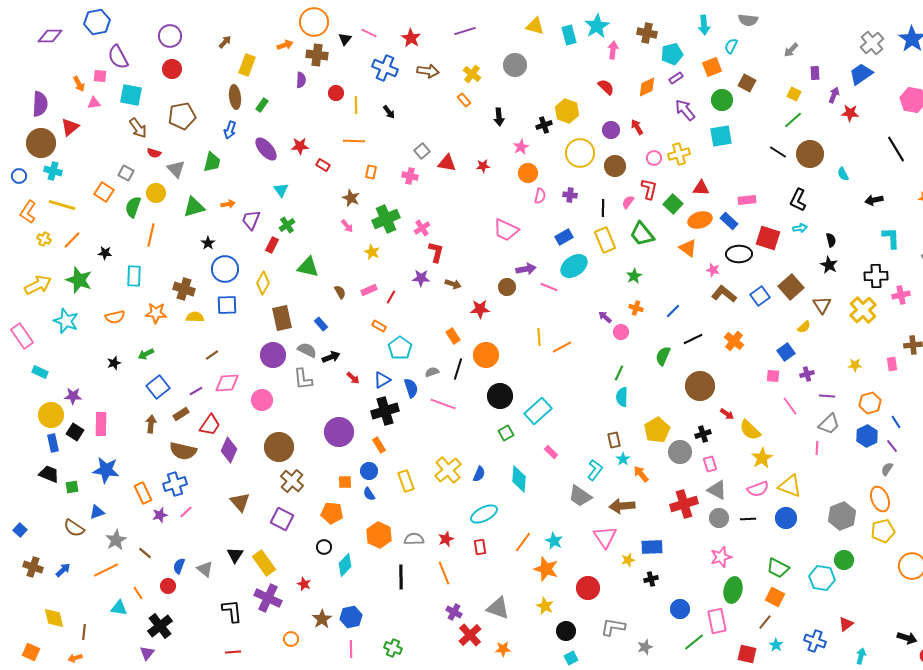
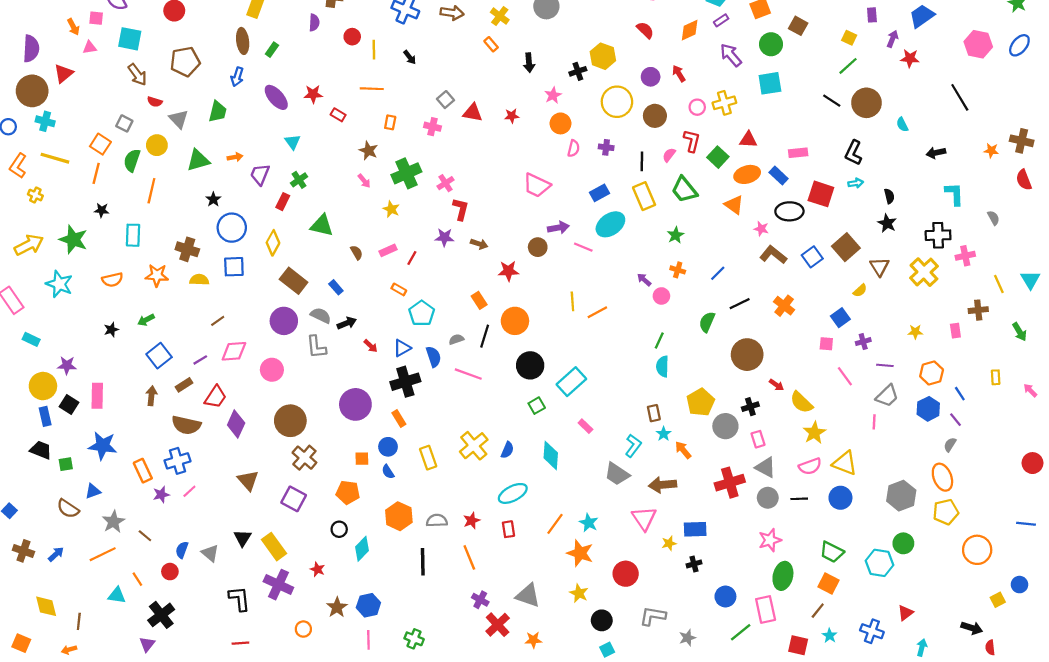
orange line: (72, 240) -> (96, 173), moved, turned -30
brown rectangle: (282, 318) -> (294, 281), turned -40

